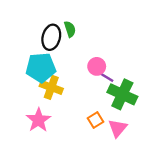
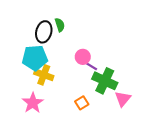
pink triangle: (118, 128) -> (123, 99), moved

